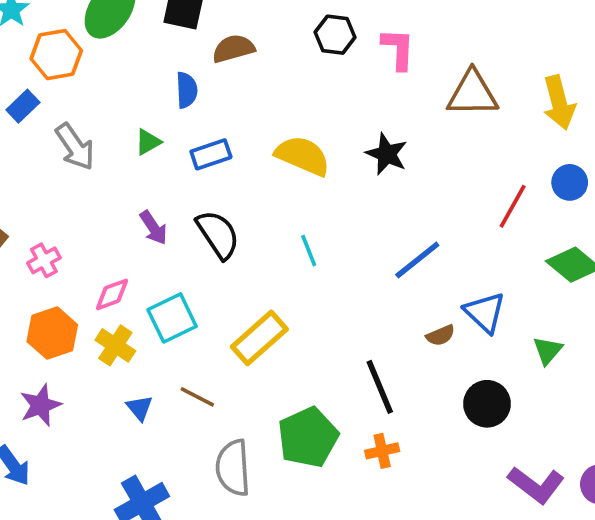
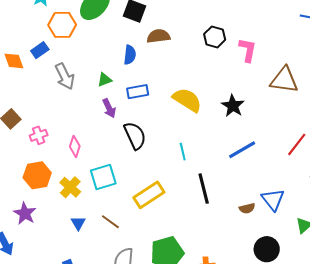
purple arrow: (153, 228) -> (109, 108), moved
blue line: (417, 260) -> (242, 150), moved
pink diamond: (112, 294) -> (75, 146), moved, turned -60
black line: (380, 387) -> (204, 189), moved
purple star: (40, 405) -> (25, 213), turned -30

